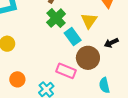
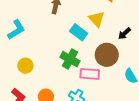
green cross: (56, 18) -> (70, 59), moved
cyan rectangle: (73, 37) -> (79, 32), moved

